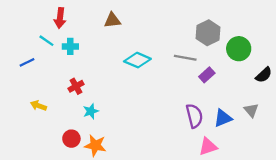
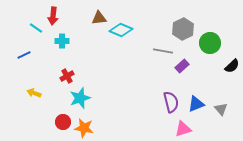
cyan line: (46, 41) -> (36, 28), moved
cyan diamond: (137, 60) -> (121, 30), moved
gray triangle: (251, 110) -> (221, 109), moved
cyan star: (91, 111) -> (80, 98), size x1.5

